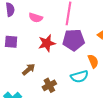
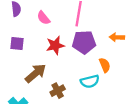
pink semicircle: (36, 18) -> (43, 18), turned 32
brown arrow: (29, 69) -> (36, 73), size x1.5

